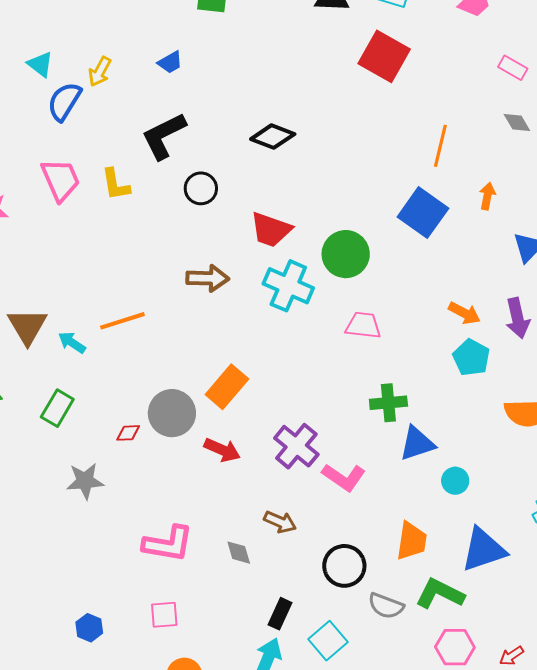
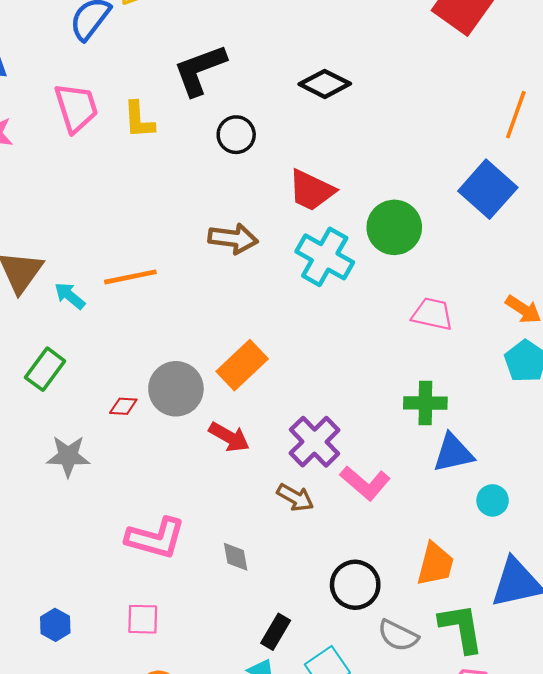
pink trapezoid: (363, 325) -> (432, 314), moved
brown arrow: (280, 522) -> (295, 498), moved
green L-shape: (440, 594) -> (461, 628), turned 48

